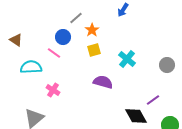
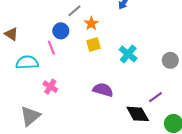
pink line: (54, 53) -> (51, 48), turned 32
purple semicircle: (103, 82) -> (103, 90), moved

